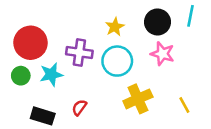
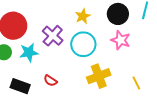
purple cross: (79, 52) -> (53, 36), turned 30
red semicircle: (79, 107) -> (50, 81), turned -96

